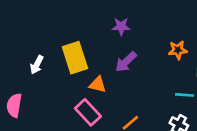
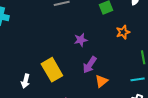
orange star: (178, 50) -> (123, 32), moved
orange triangle: (98, 85) -> (101, 81), moved, turned -40

